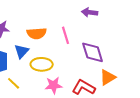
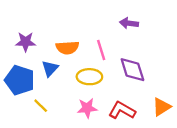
yellow ellipse: (42, 64) -> (89, 77), moved
orange triangle: (108, 77) -> (162, 107), moved

